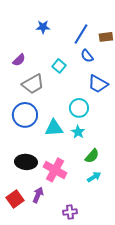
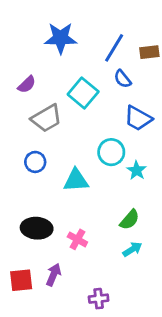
blue star: (43, 27) -> (61, 38), size x1.6
cyan square: (59, 66) -> (83, 93), size x1.5
blue circle: (25, 115) -> (35, 162), size x0.6
cyan star: (78, 132) -> (137, 170), moved
pink cross: (55, 170) -> (77, 239), size x0.6
red square: (15, 199) -> (21, 280), turned 30

